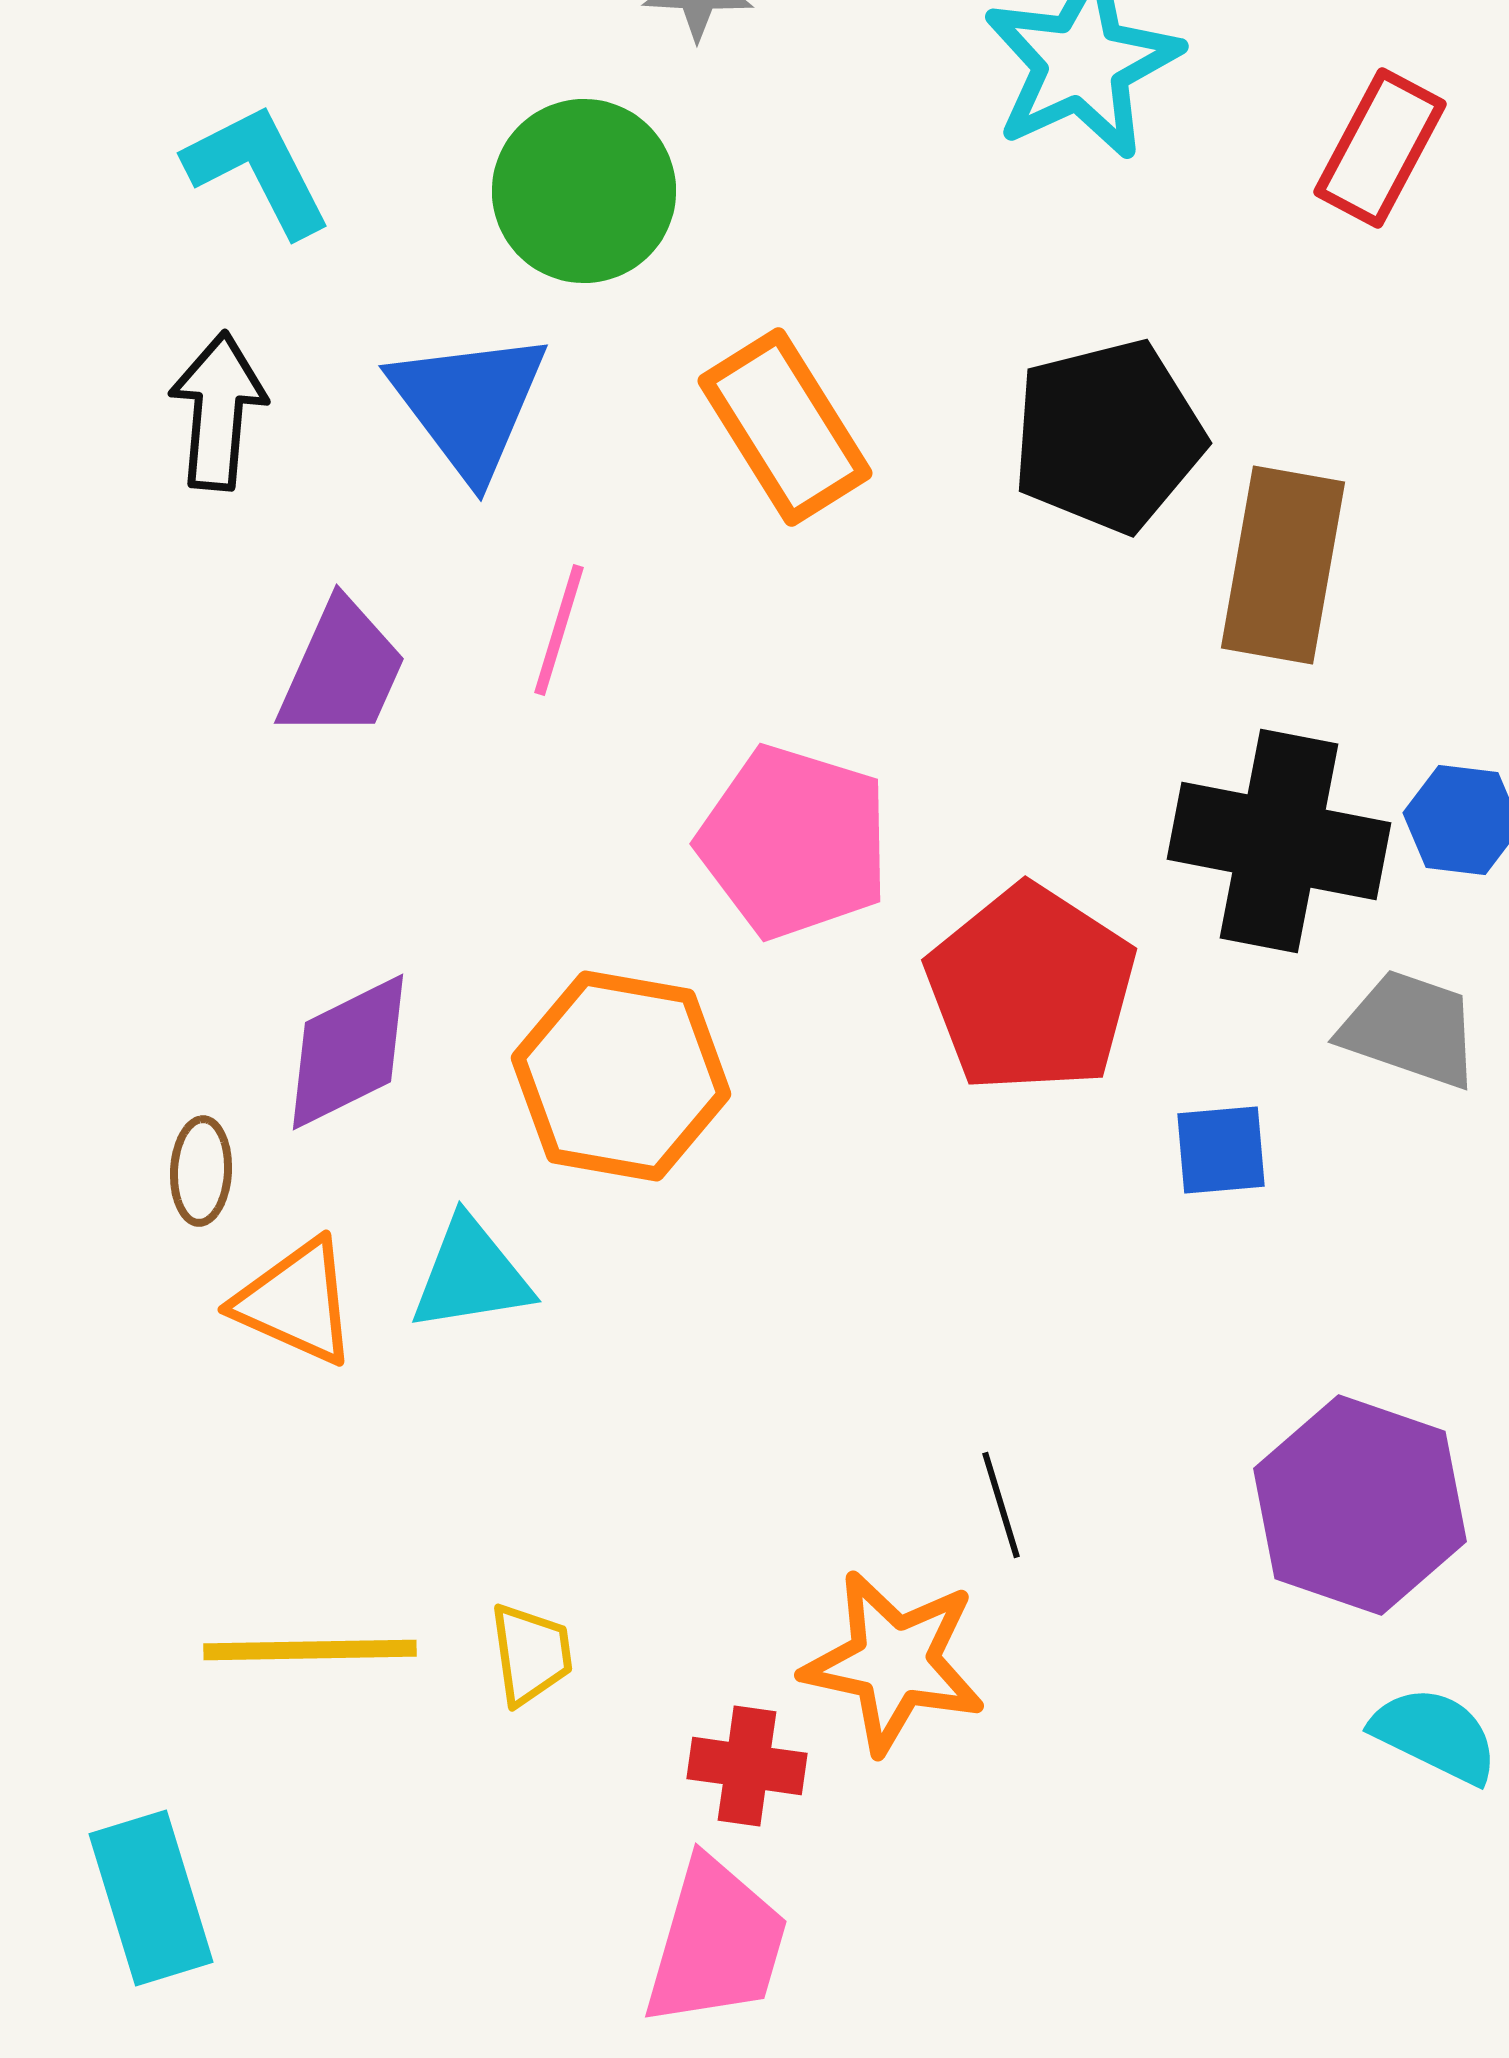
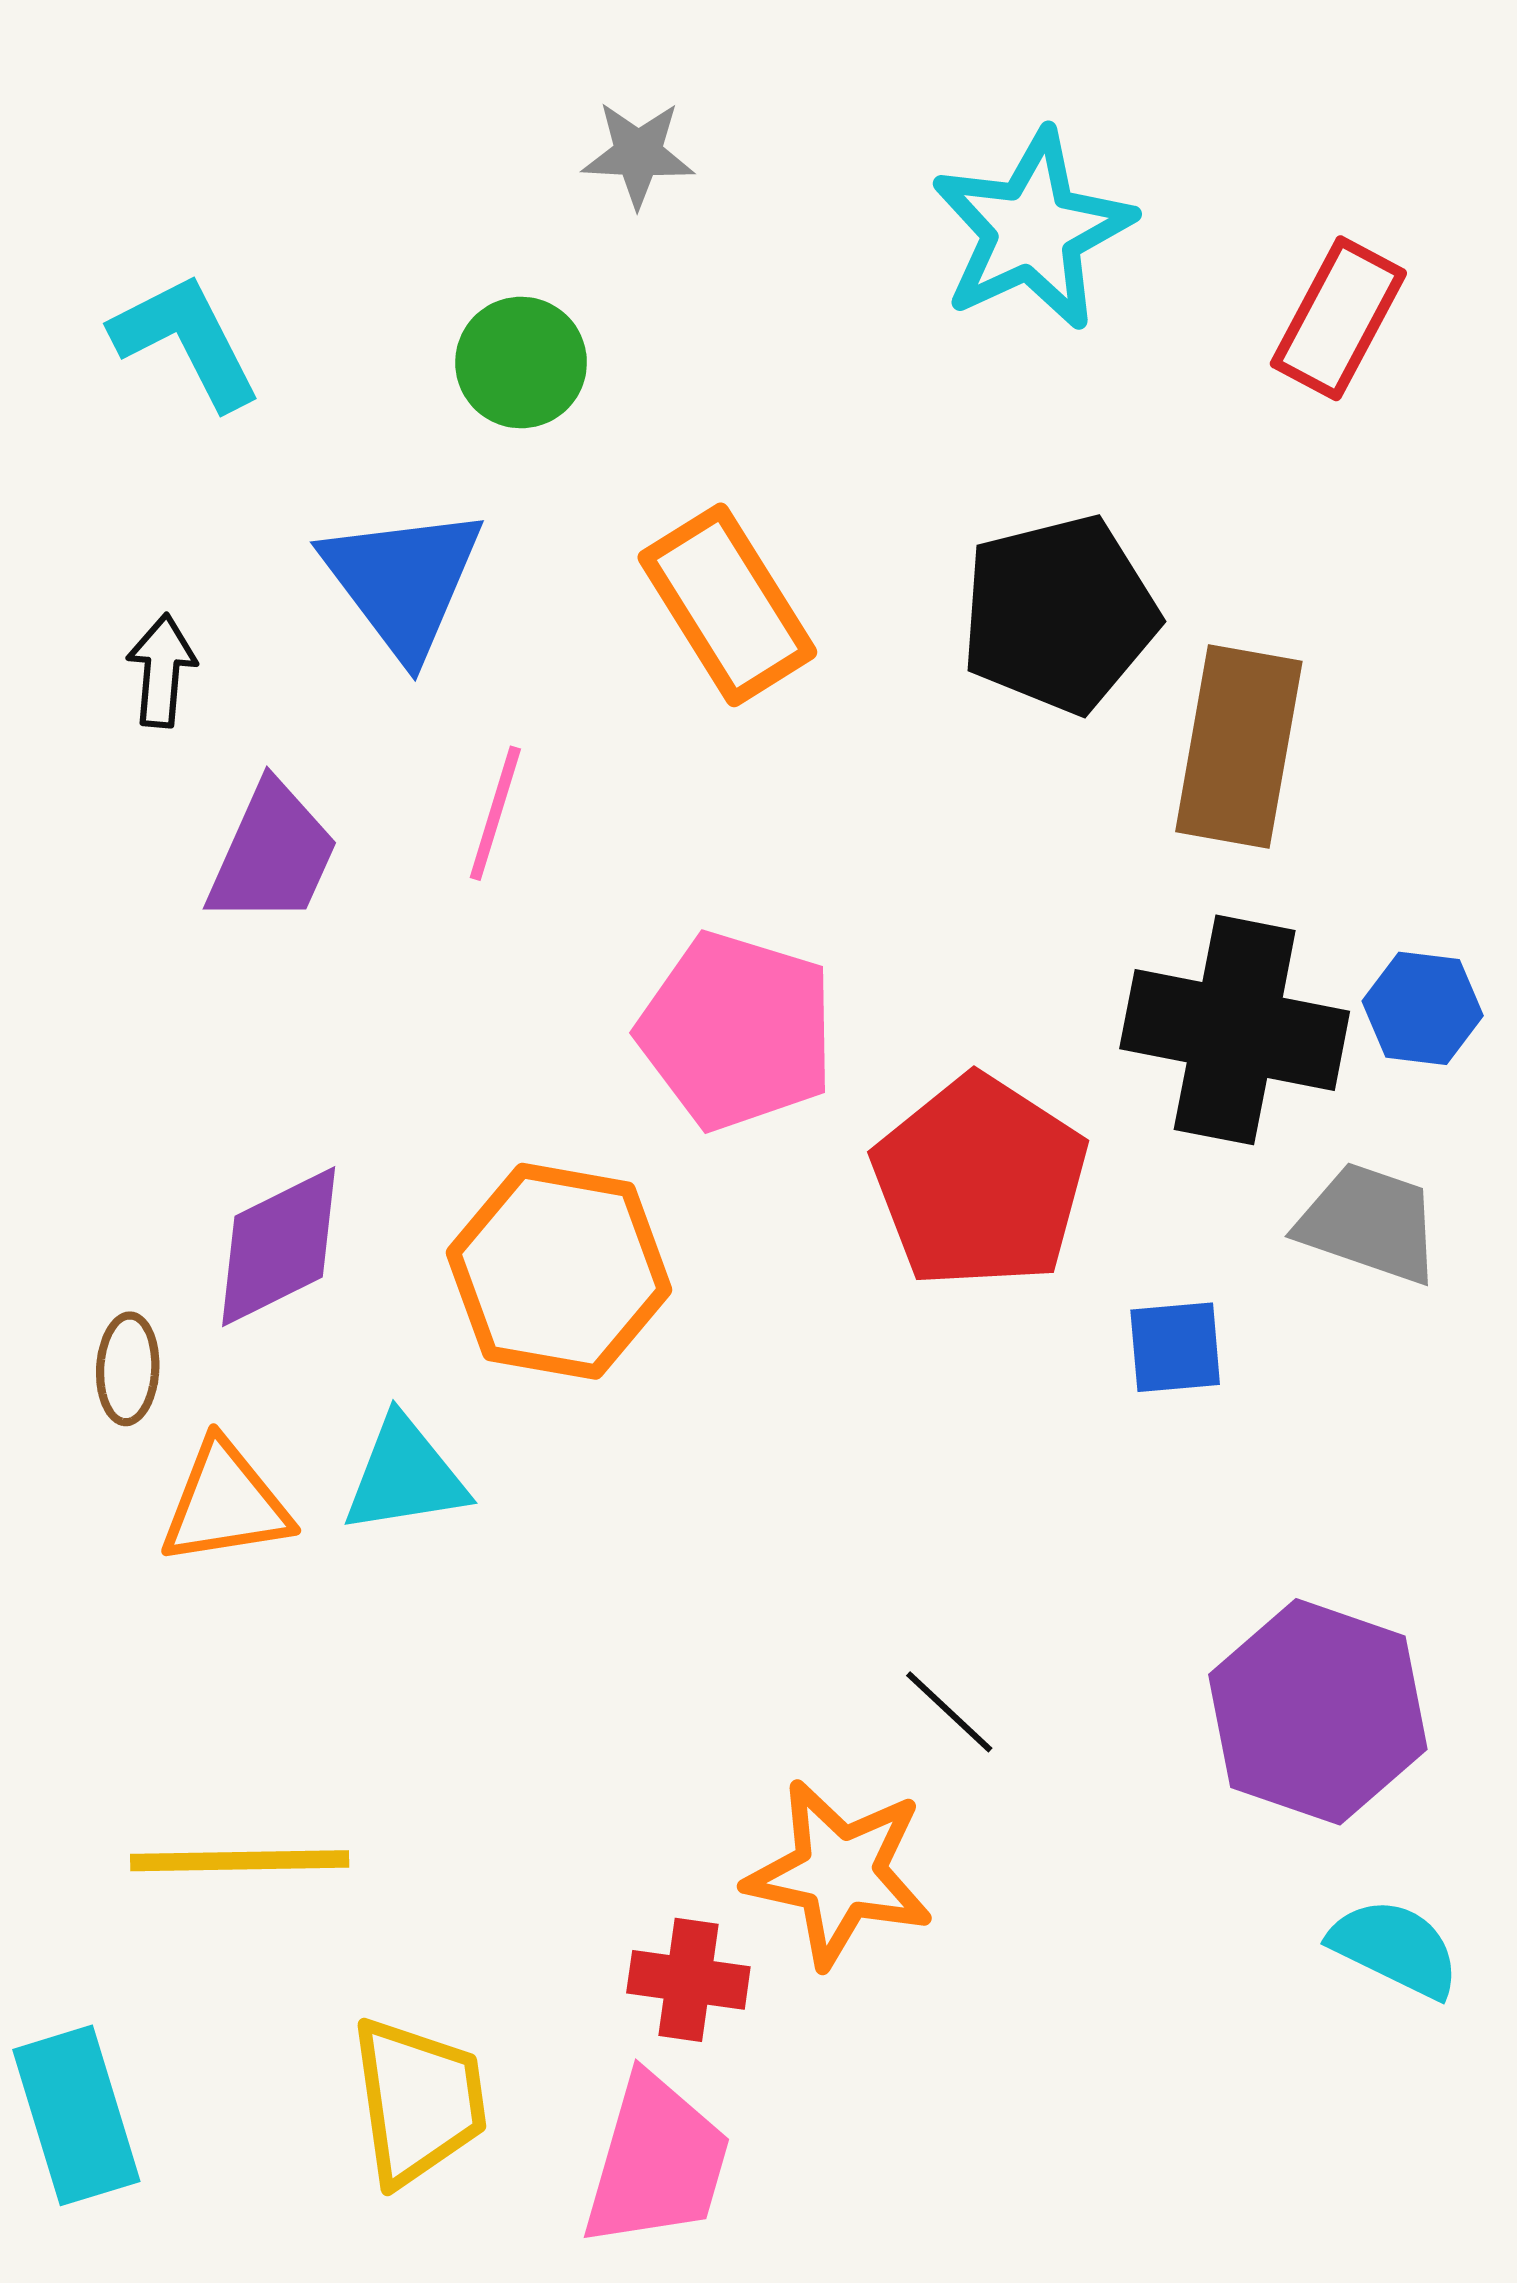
green circle: (584, 191) -> (521, 362), size x0.7
black arrow: (218, 411) -> (162, 671), moved, size x0.7
orange triangle: (296, 1302) -> (225, 1503), turned -33
black line: (1001, 1505) -> (949, 1712), turned -30
yellow trapezoid: (531, 1654) -> (418, 2101), moved, size x1.6

